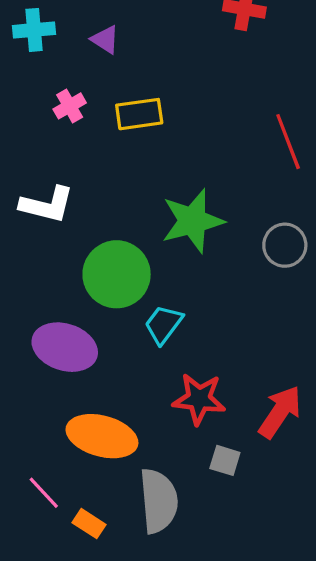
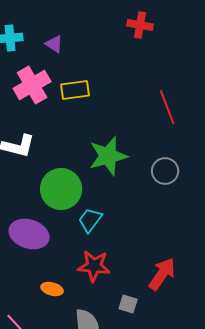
pink cross: (70, 106) -> (32, 85), size x1.8
red star: (199, 399) -> (94, 266), moved
orange ellipse: (102, 436) -> (52, 289), size x0.5

